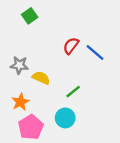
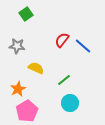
gray star: (19, 65) -> (17, 46), moved
cyan circle: (65, 118) -> (70, 103), moved

